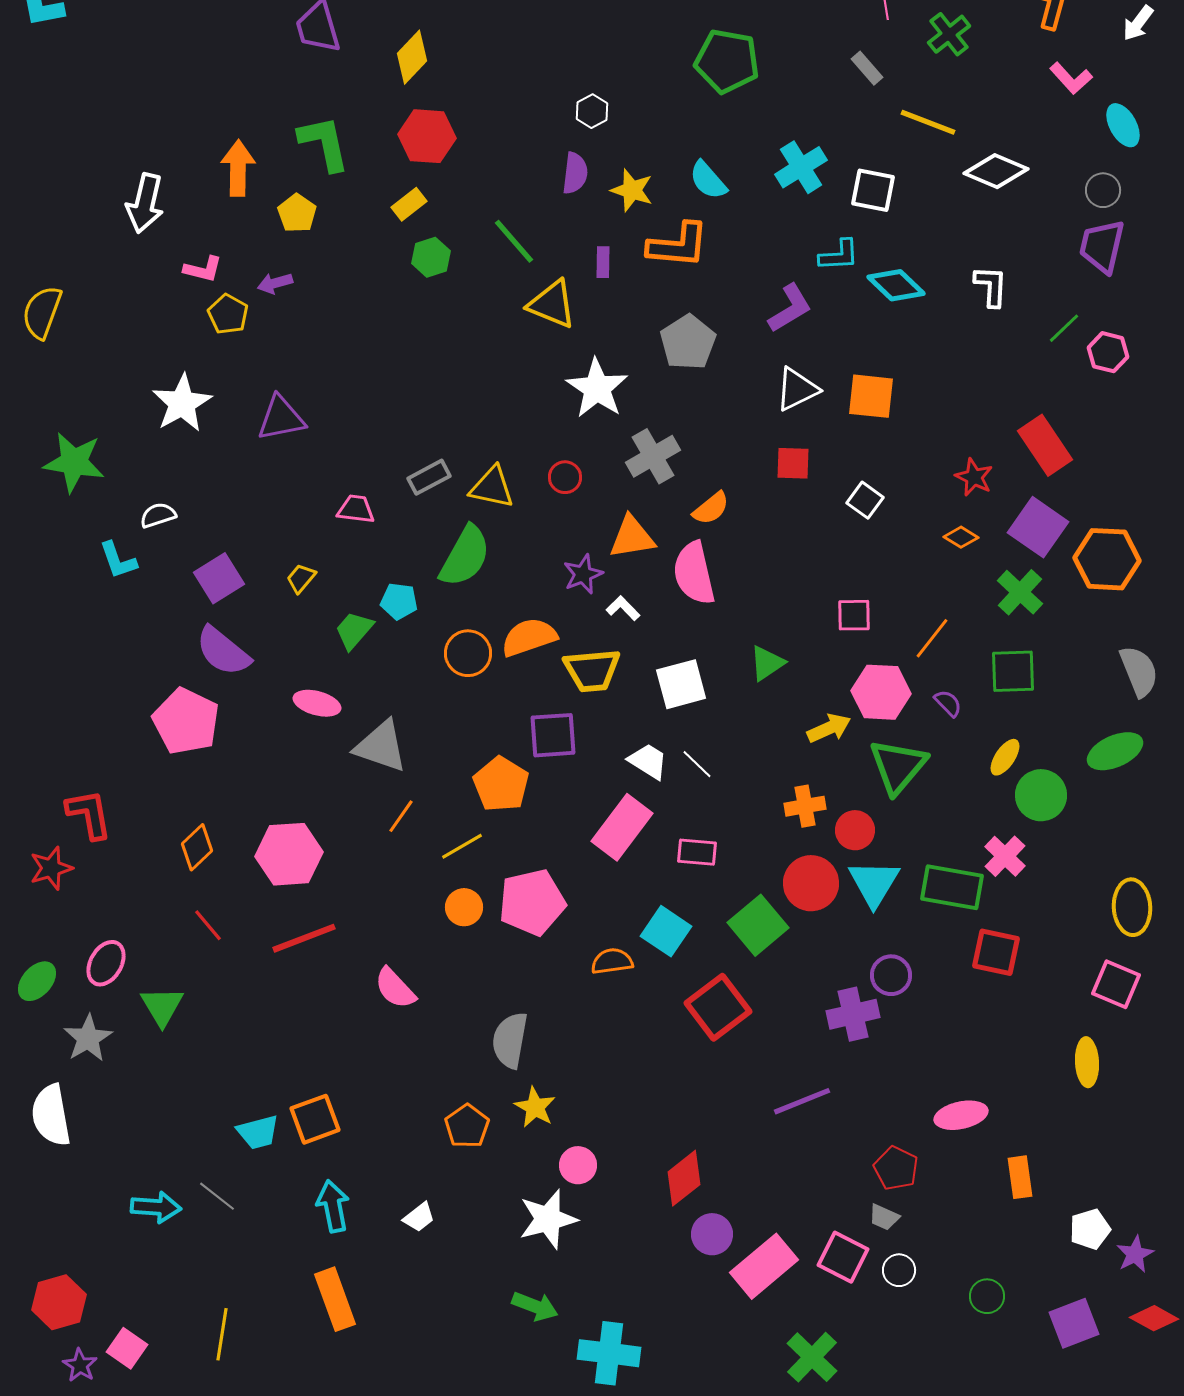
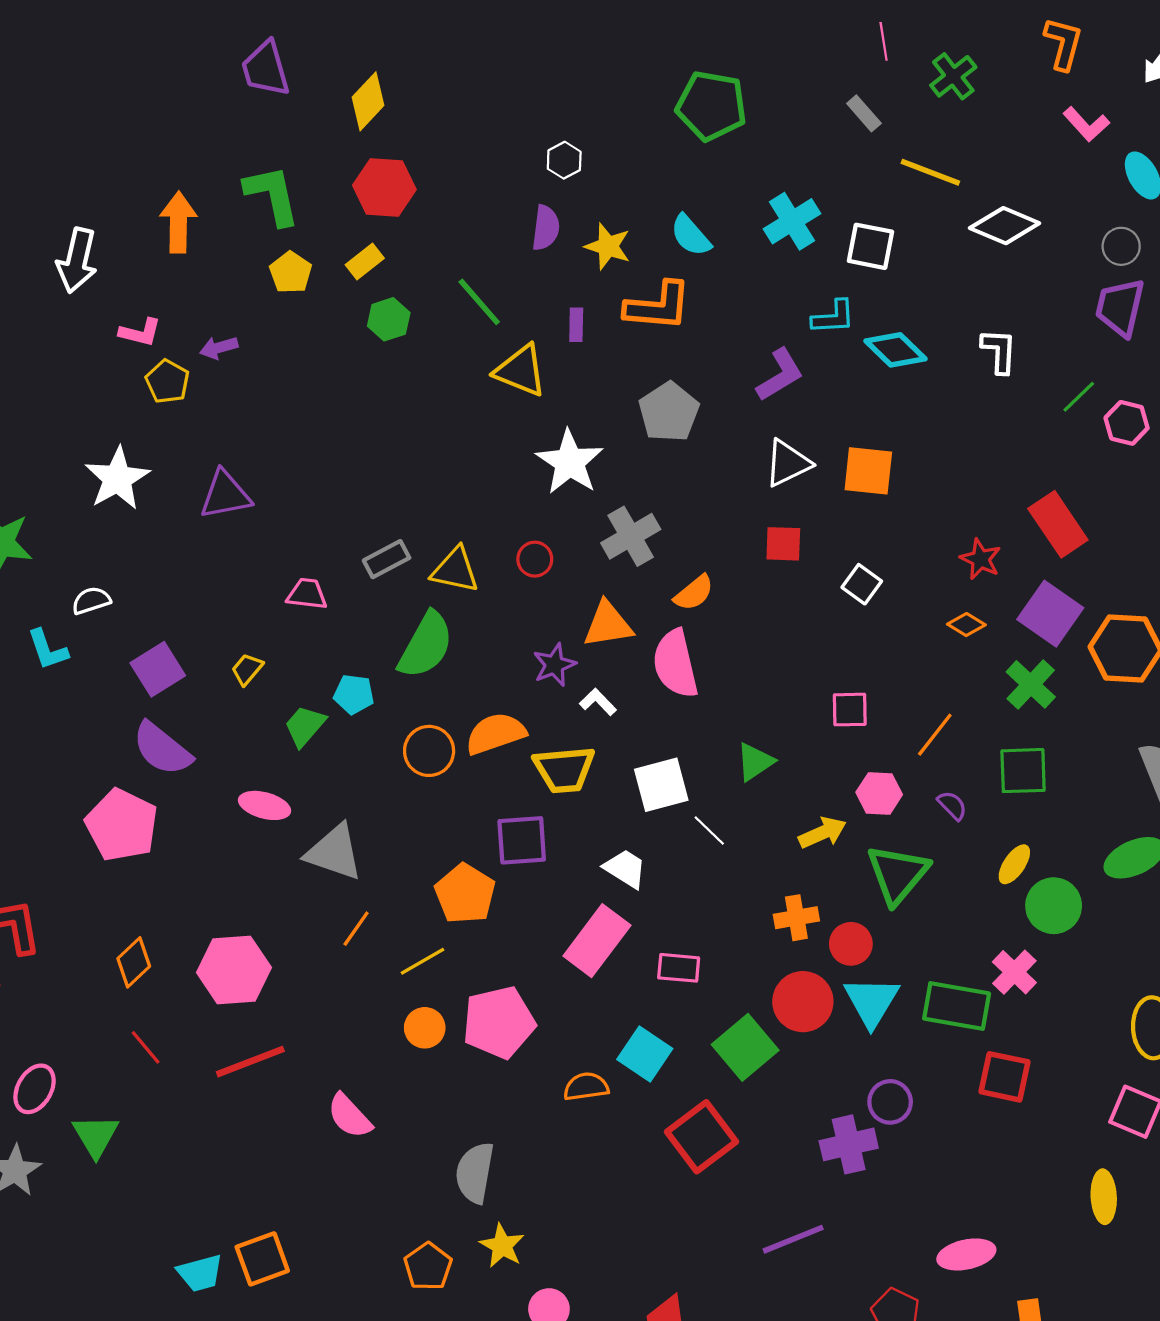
yellow pentagon: (297, 213) -> (291, 272), moved
pink hexagon: (881, 692) -> (879, 793), size x0.7
white line: (697, 764) -> (709, 831), moved

